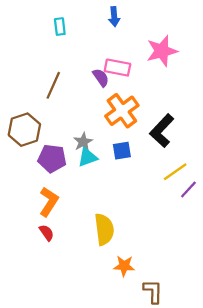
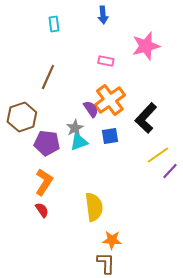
pink rectangle: (117, 68) -> (106, 61), size x0.7
purple semicircle: (101, 78) -> (91, 109), moved
brown L-shape: (153, 291) -> (106, 263), moved

